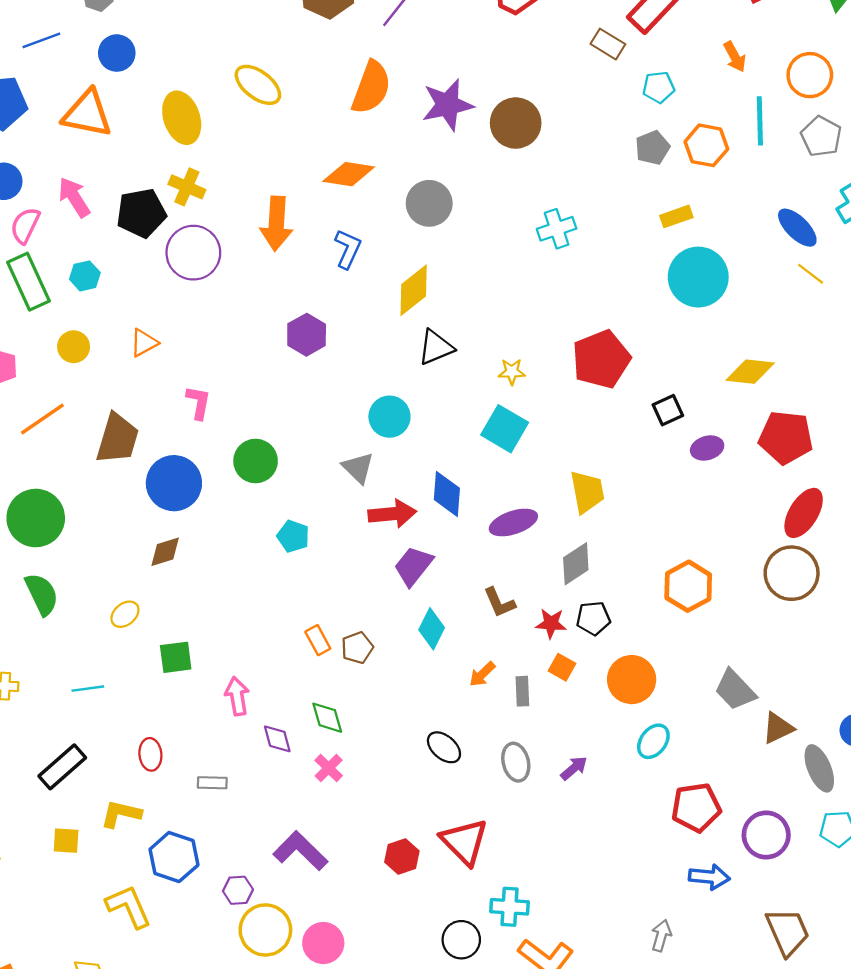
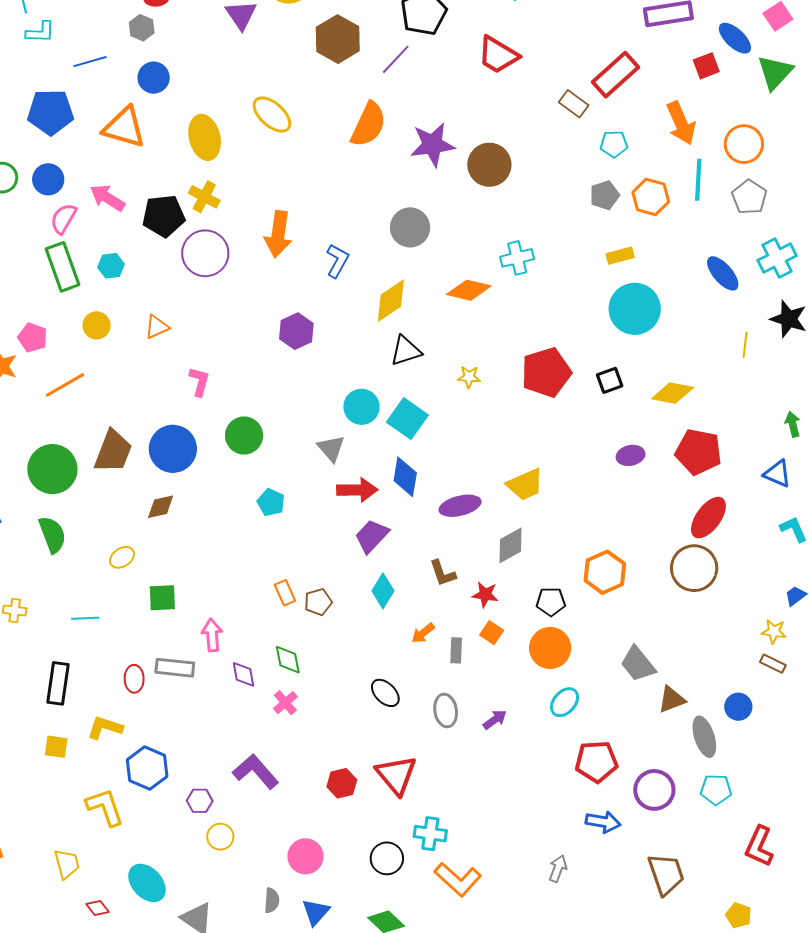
orange arrow: (735, 57) -> (681, 123), size x1.6
orange diamond: (349, 174) -> (469, 290), moved
pink arrow: (74, 197) -> (107, 198), turned -30
yellow line: (811, 274) -> (745, 345), moved, turned 55
black square: (668, 410) -> (610, 380), moved
cyan square: (505, 429) -> (407, 419), moved
brown trapezoid: (117, 439) -> (113, 451), moved
yellow trapezoid: (587, 492) -> (525, 485), turned 72
black pentagon: (593, 618) -> (551, 602), moved
black rectangle: (62, 767) -> (58, 683), turned -45
gray rectangle: (212, 783) -> (175, 668), moved, size x1.5
yellow circle: (265, 930) -> (220, 837), size x0.6
pink circle: (323, 943) -> (305, 856), moved

